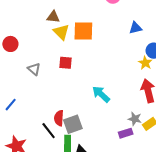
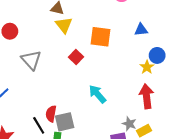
orange square: (83, 31) -> (101, 37), moved
red square: (65, 63) -> (76, 57), moved, turned 32
gray triangle: (34, 69) -> (31, 60), size x1.5

